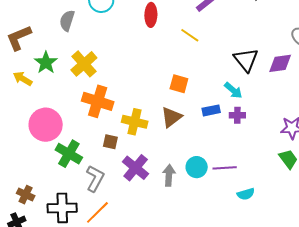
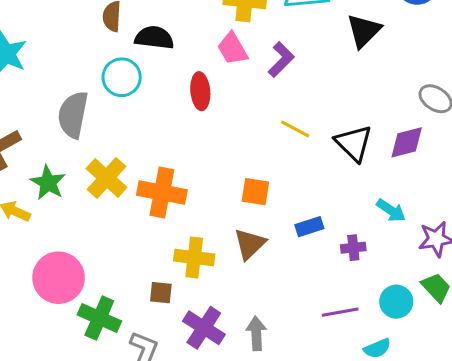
gray semicircle: (67, 21) -> (73, 115), size x1.4
yellow line: (190, 35) -> (295, 129), moved
cyan arrow: (233, 90) -> (391, 210), moved
orange cross: (98, 101) -> (162, 192), moved
purple cross: (237, 115) -> (353, 248), moved
cyan circle: (197, 167) -> (396, 302), moved

